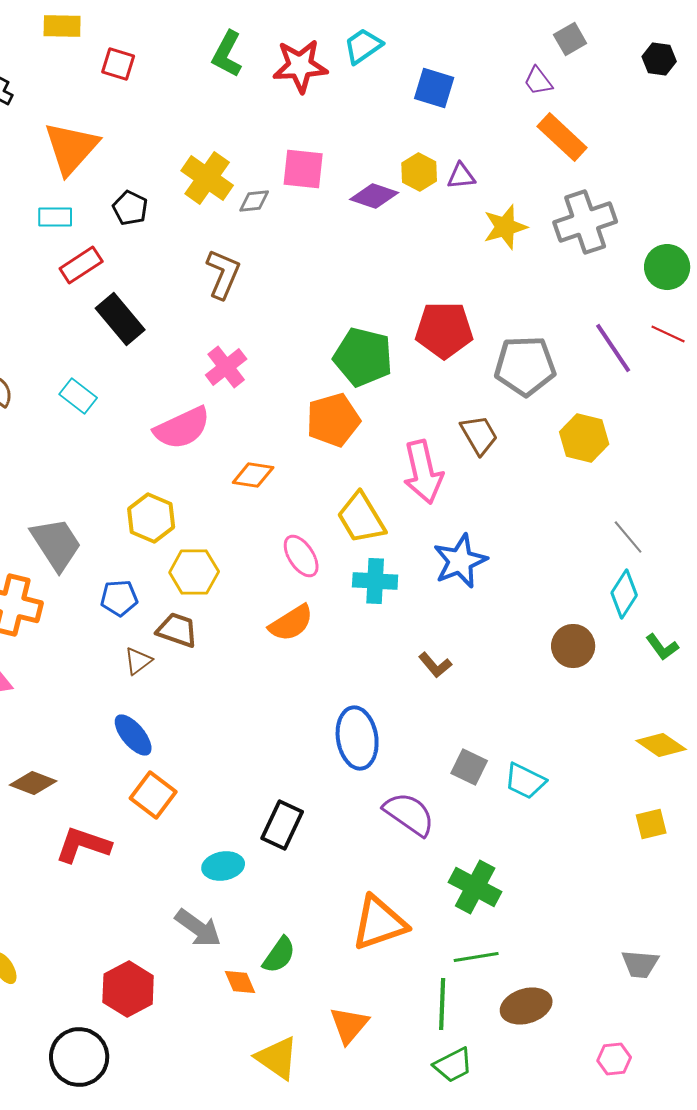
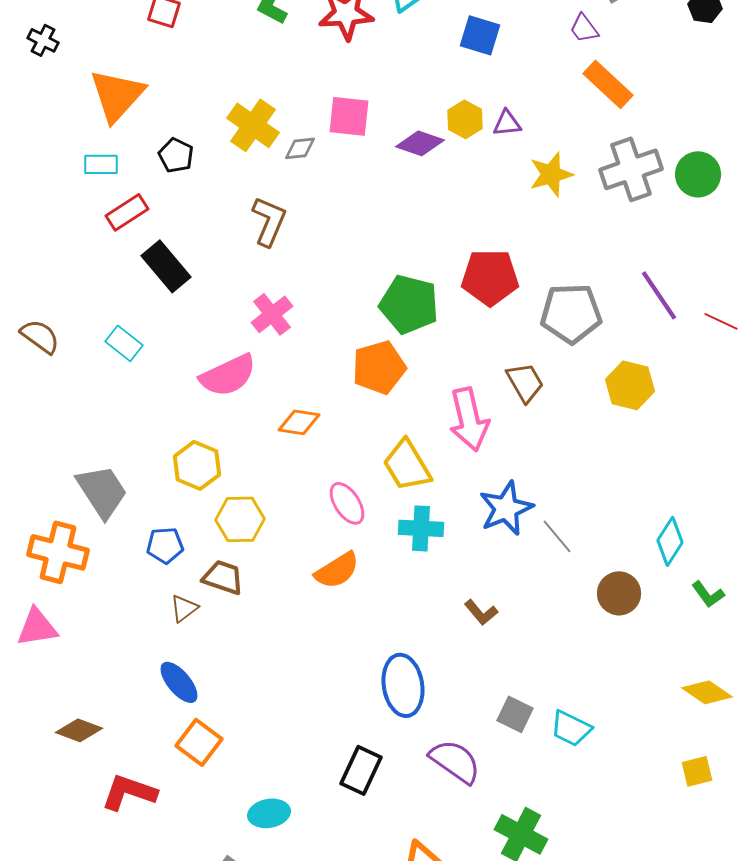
green circle: (667, 267) -> (698, 174), moved
red line: (668, 334) -> (721, 321), moved
gray line: (628, 537) -> (557, 536), moved
black rectangle: (282, 825) -> (361, 770), moved

